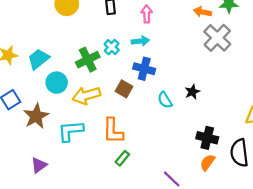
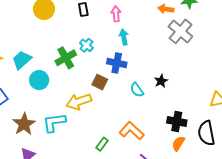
cyan arrow: (140, 41) -> (124, 37), moved, turned -91
yellow arrow: (86, 95) -> (79, 102), moved
brown star: (36, 116) -> (24, 124), moved
orange L-shape: (113, 131) -> (132, 131), moved, turned 135

